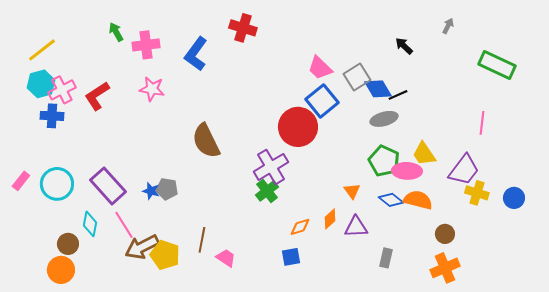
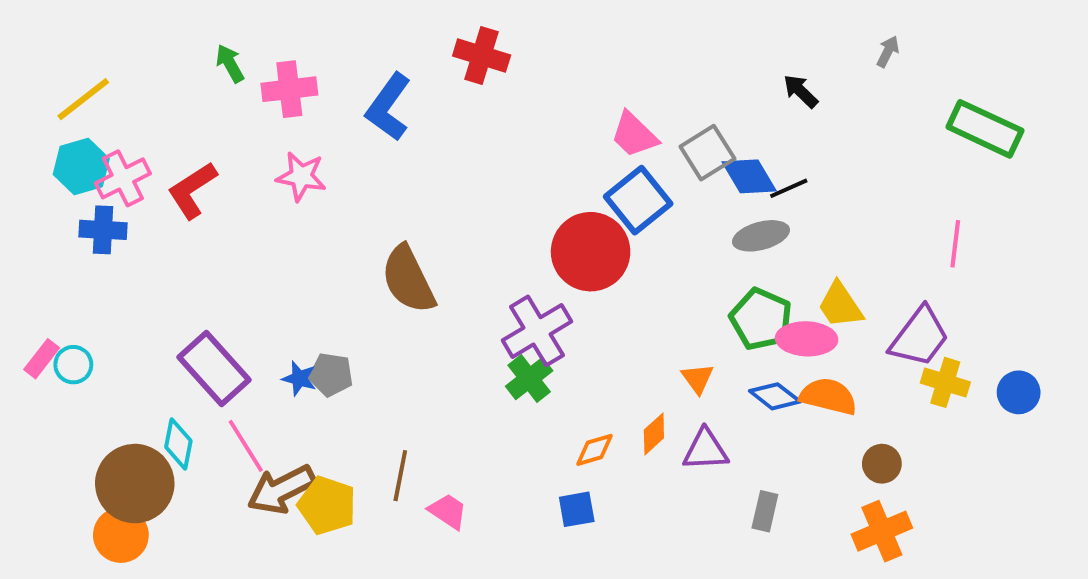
cyan circle: (57, 184) -> (73, 365), moved, size x0.6
brown circle: (68, 244) -> (135, 484), size x1.8

